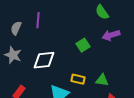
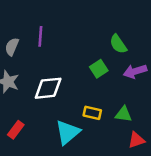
green semicircle: (102, 12) -> (118, 44), moved
purple arrow: (111, 35) -> (135, 71), moved

